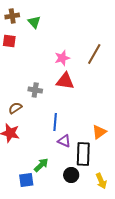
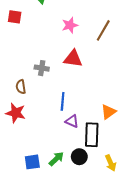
pink star: (62, 58) -> (70, 25), moved
brown semicircle: (15, 108) -> (21, 87), turned -64
green arrow: (41, 165) -> (56, 159), moved

